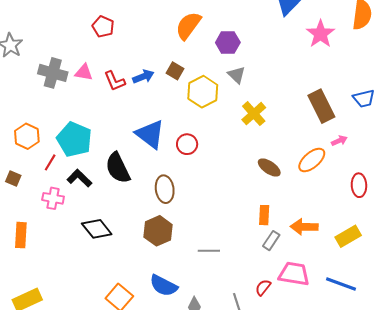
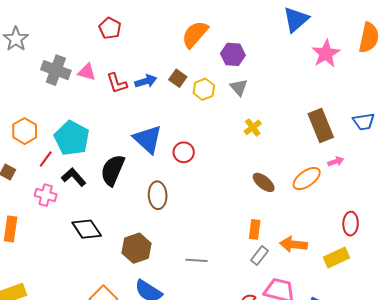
yellow hexagon: (203, 92) -> (204, 89), moved, size x0.7
yellow cross: (254, 114) -> (253, 127), size x0.7
black semicircle: (118, 168) -> (113, 170), turned 44
red ellipse: (359, 185) -> (351, 224), moved
brown hexagon: (158, 231) -> (137, 248), moved

